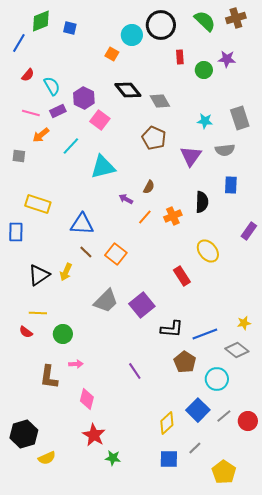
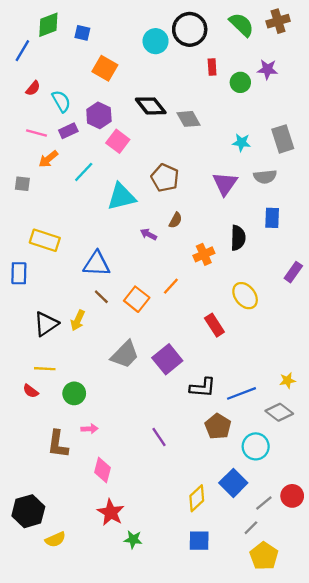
orange square: (112, 54) -> (105, 68), moved, size x1.5
brown pentagon: (154, 138) -> (165, 178), moved
orange line: (145, 217) -> (171, 286), moved
gray line: (224, 416) -> (264, 503), moved
gray line: (195, 448) -> (251, 528), moved

